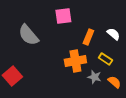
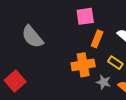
pink square: (63, 16) -> (85, 16), moved

